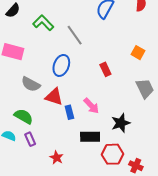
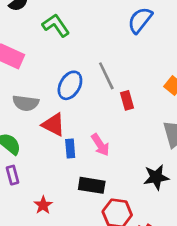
gray line: (75, 35) -> (106, 76), moved
gray semicircle: (31, 84) -> (26, 103), turned -30
black star: (121, 123) -> (156, 177), moved

